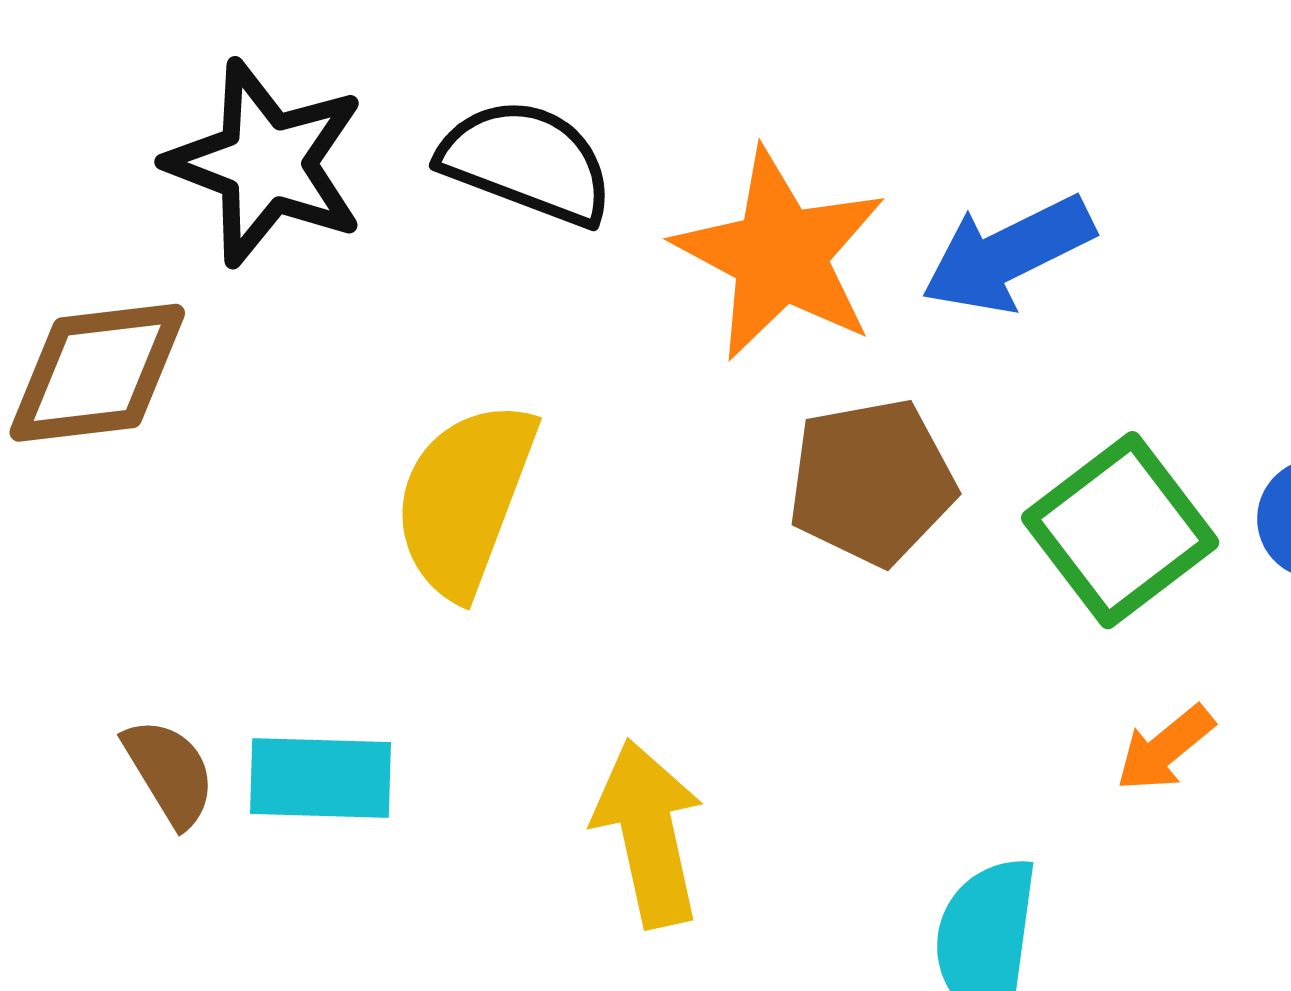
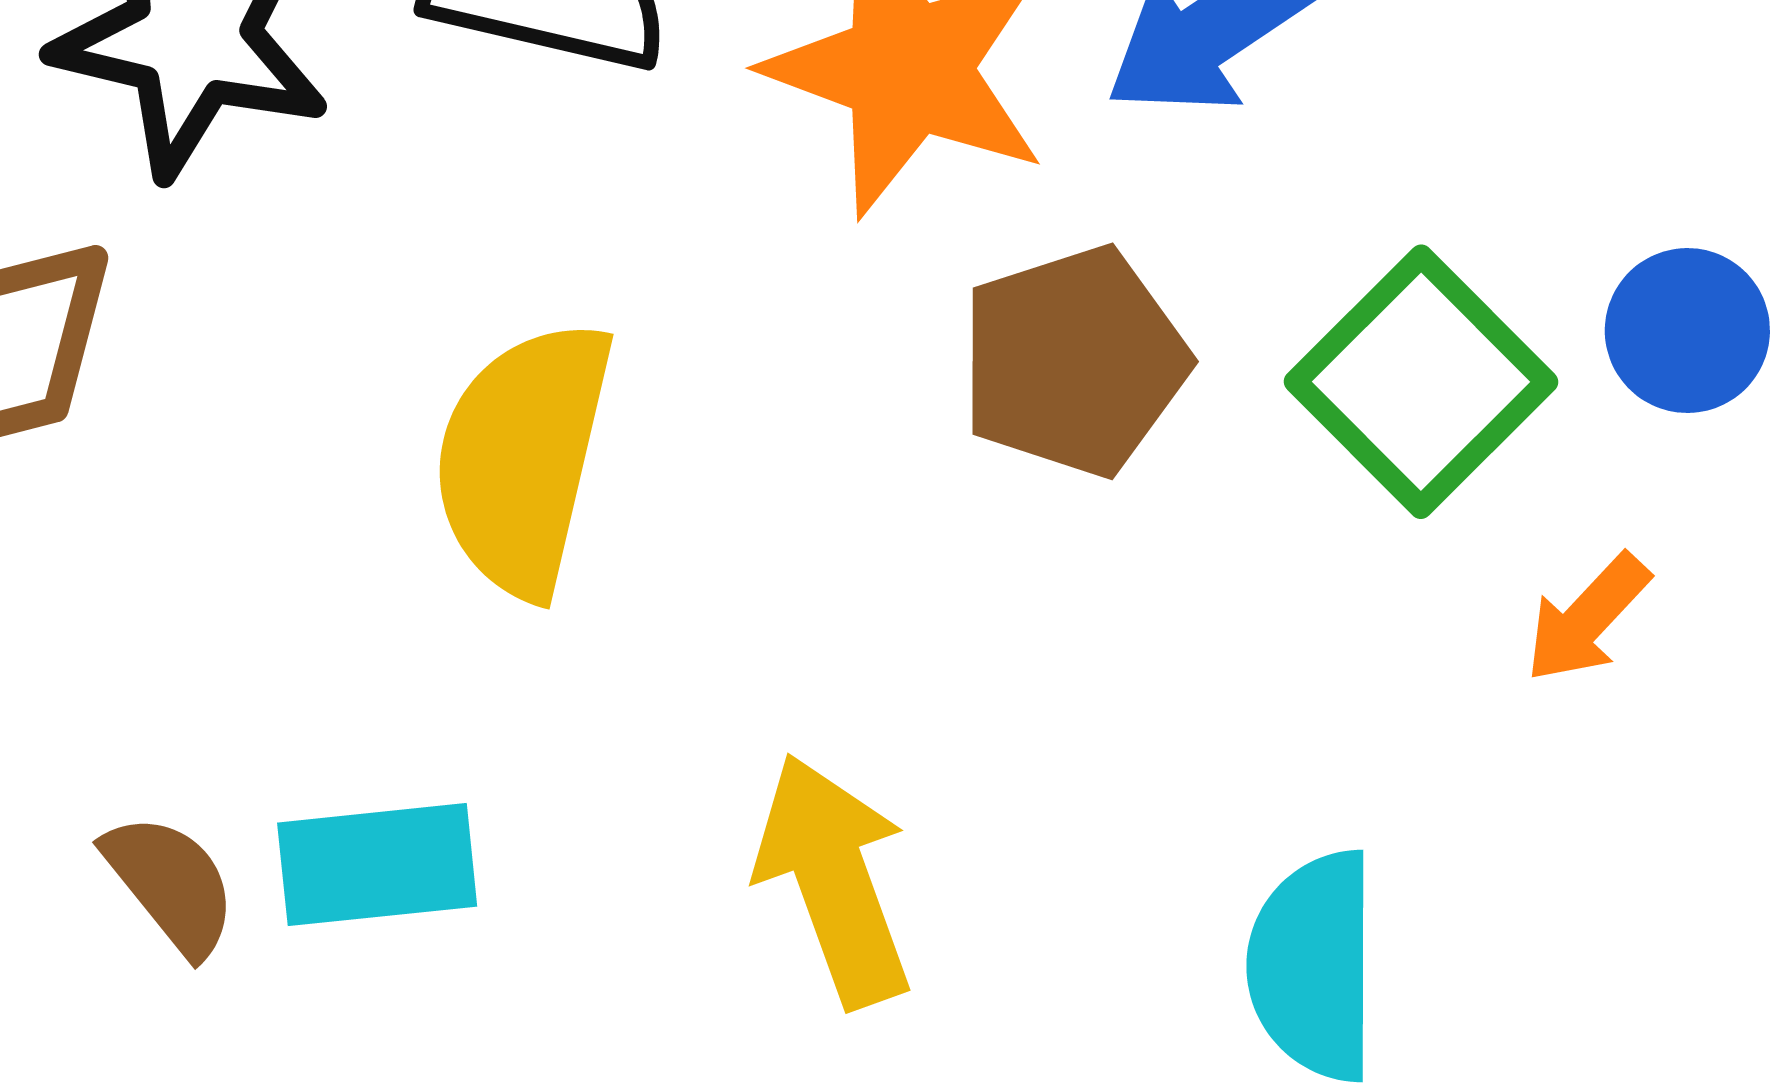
orange arrow: (1165, 748) -> (1587, 618), moved

